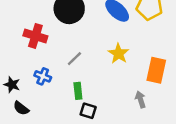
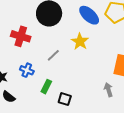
yellow star: (119, 54) -> (80, 42), moved
green rectangle: (78, 91) -> (46, 87), moved, turned 32

